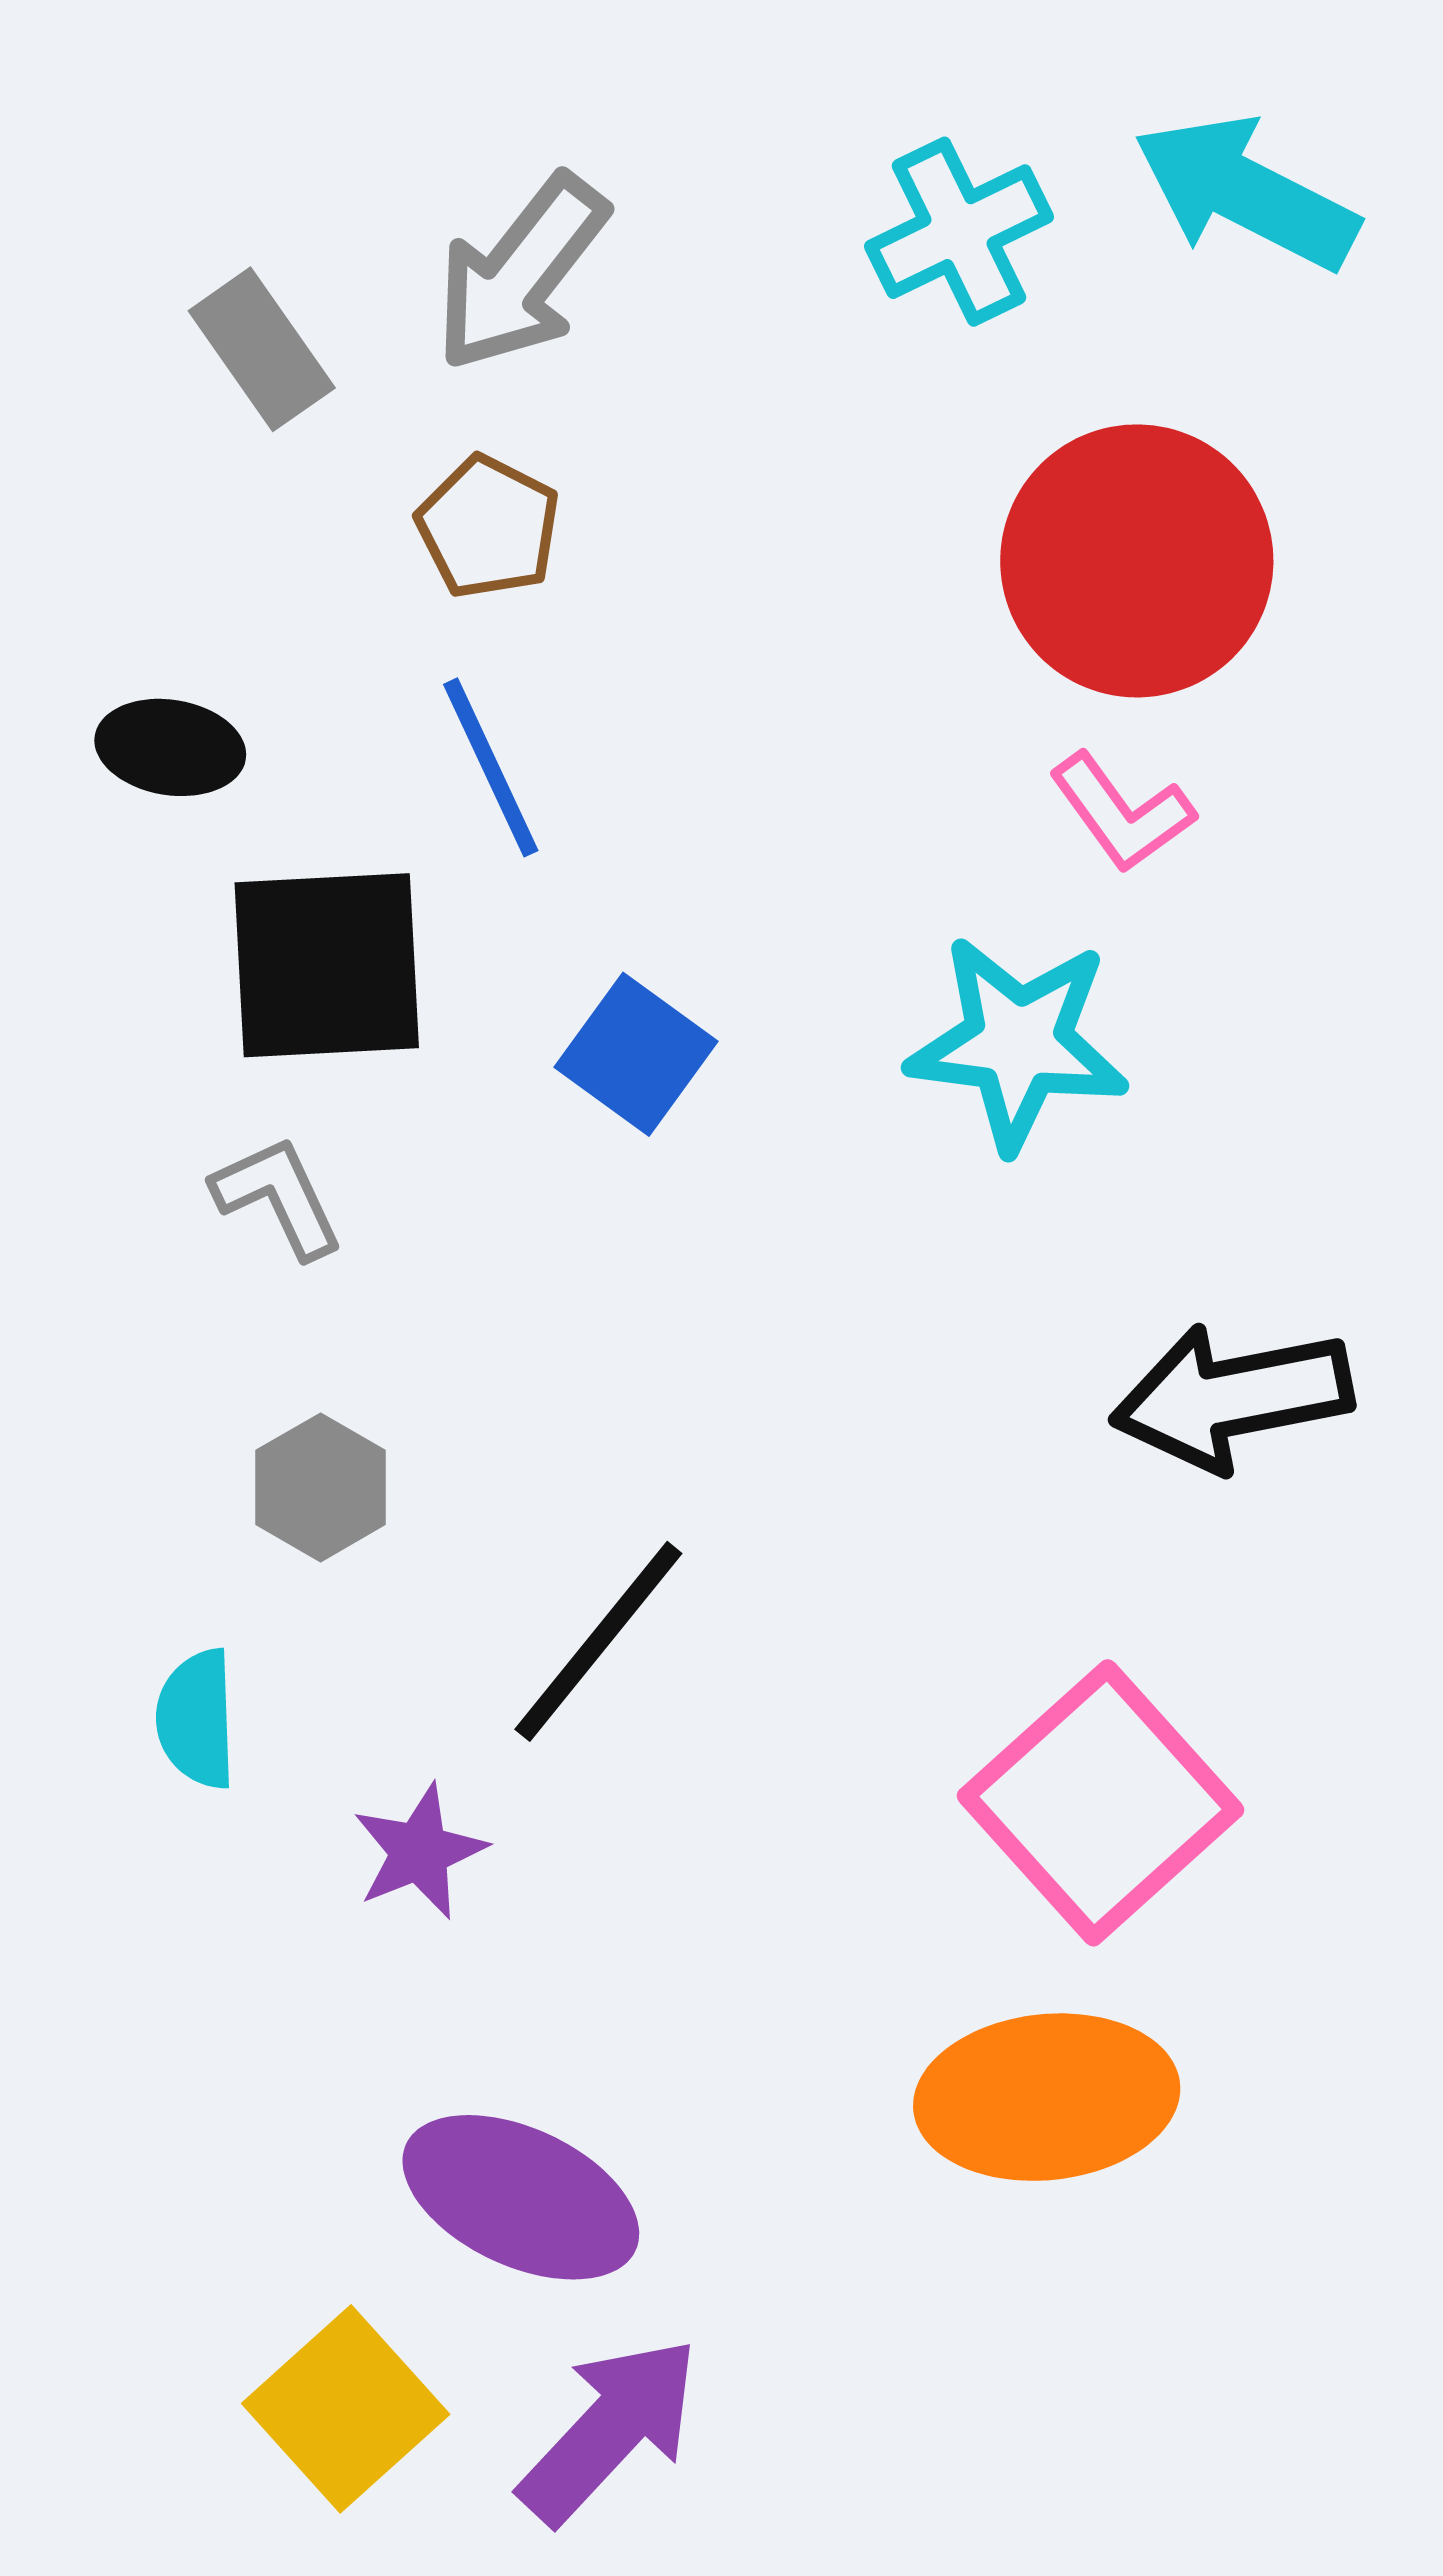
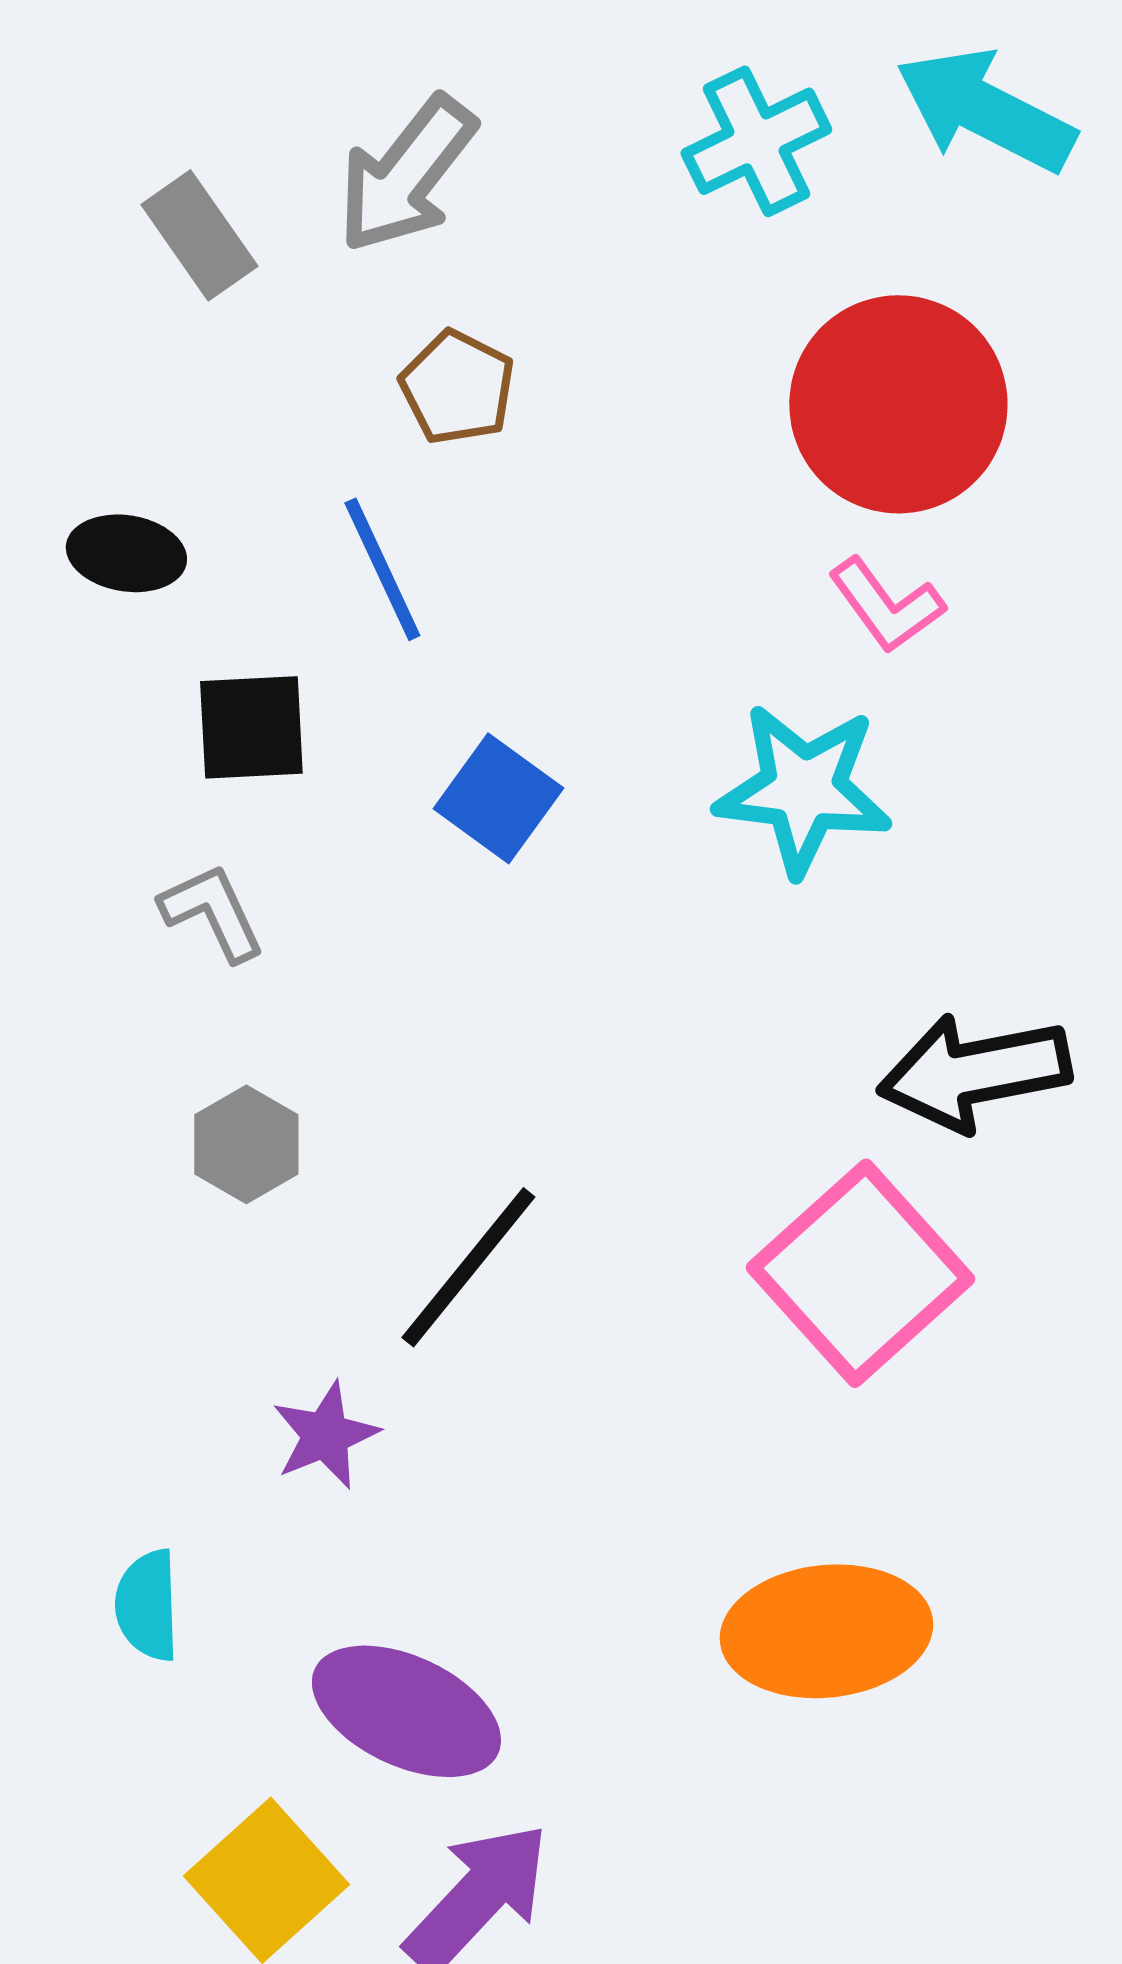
brown pentagon: (488, 527) -> (457, 387), moved
black square: (327, 965) -> (251, 727), size x0.7
cyan semicircle: (197, 1719) -> (147, 1605), moved
pink square: (1101, 1803) -> (860, 1273), moved

